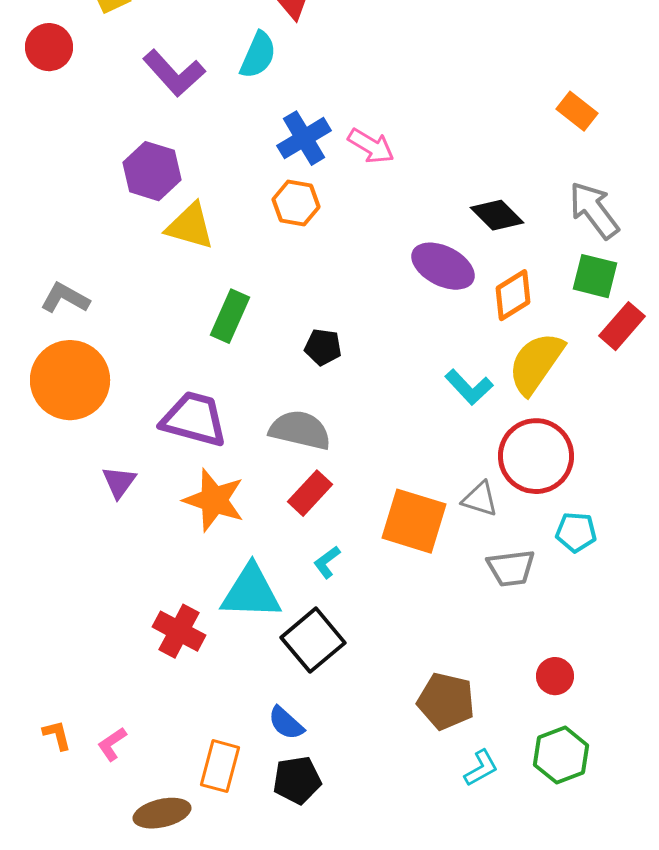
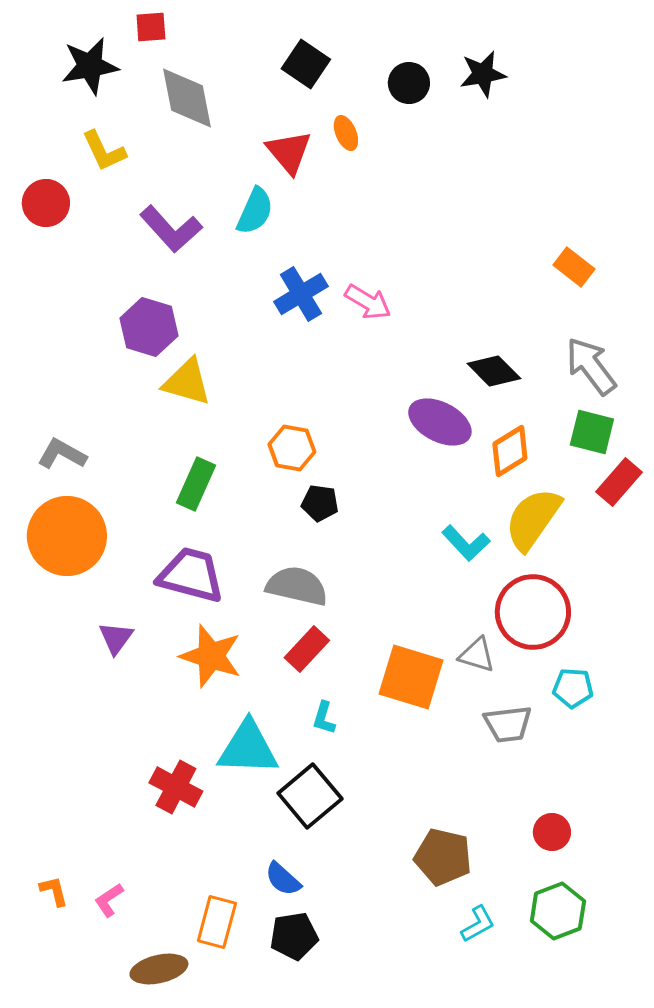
orange hexagon: (296, 203) -> (292, 448), moved
green rectangle: (230, 316) -> (196, 484), moved
cyan L-shape: (327, 562) -> (324, 718), turned -36

